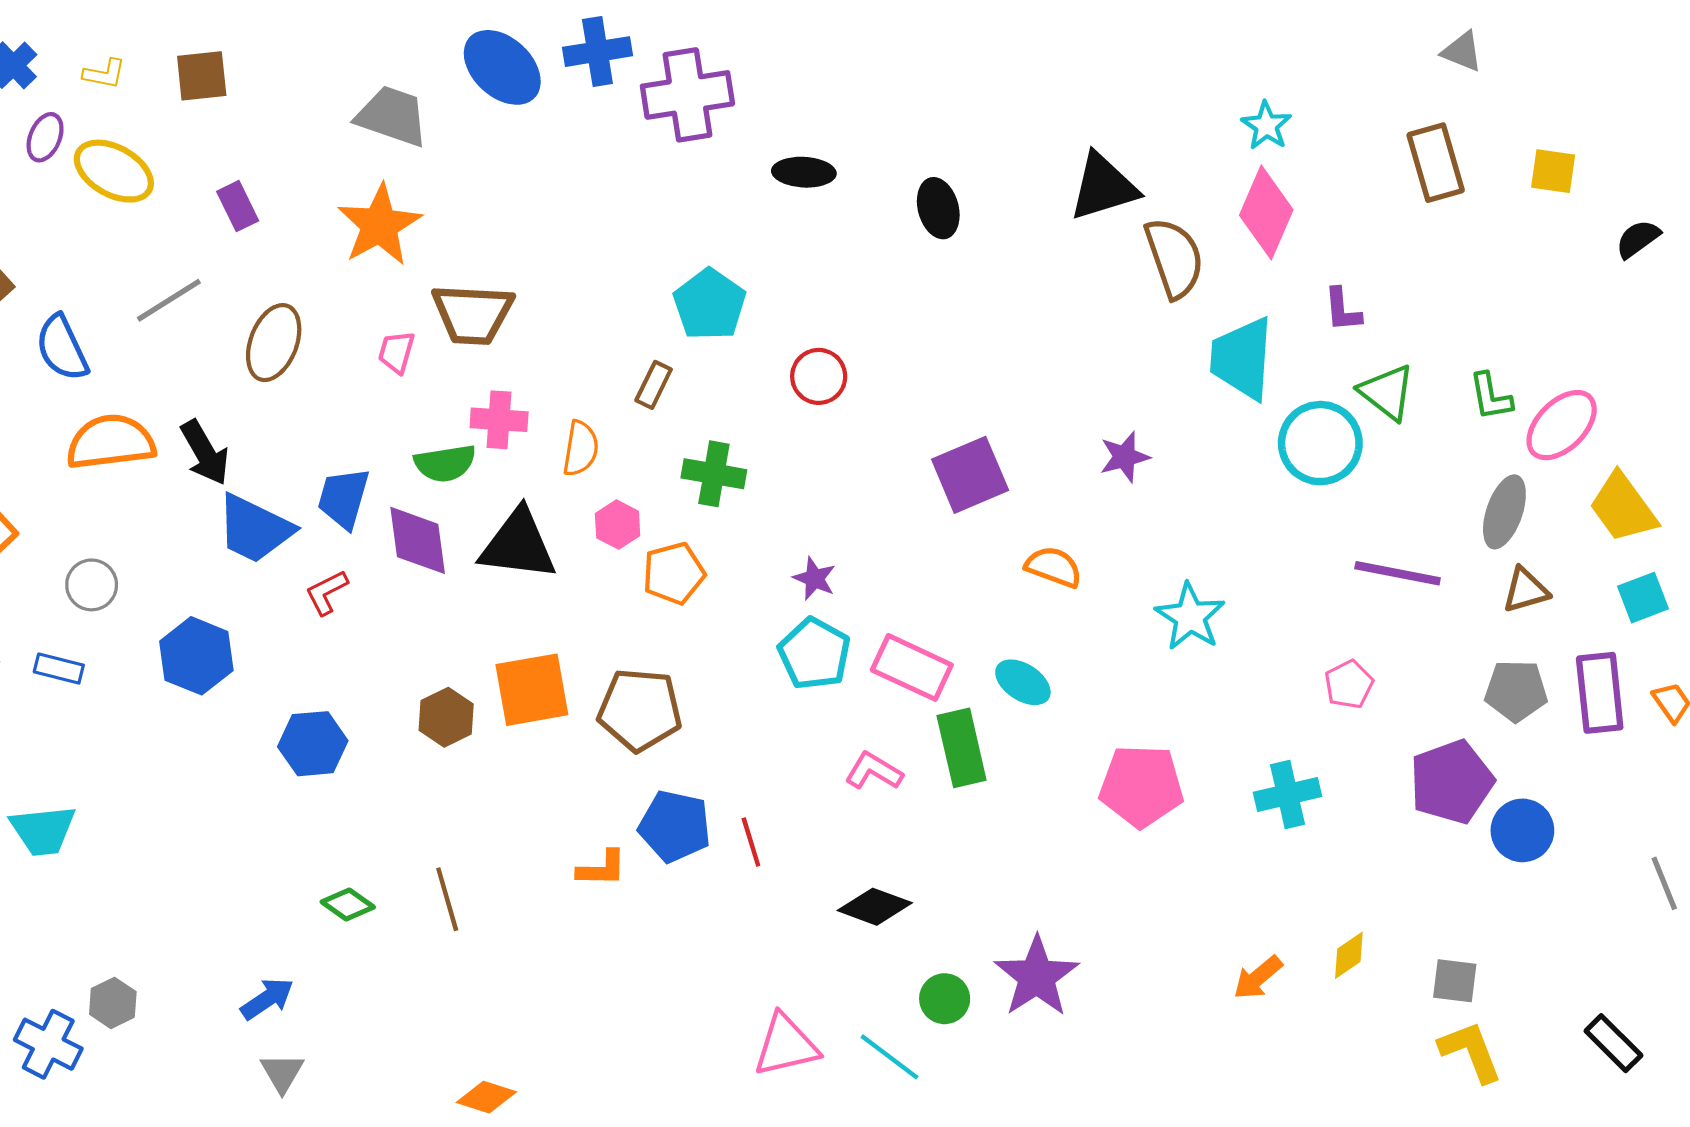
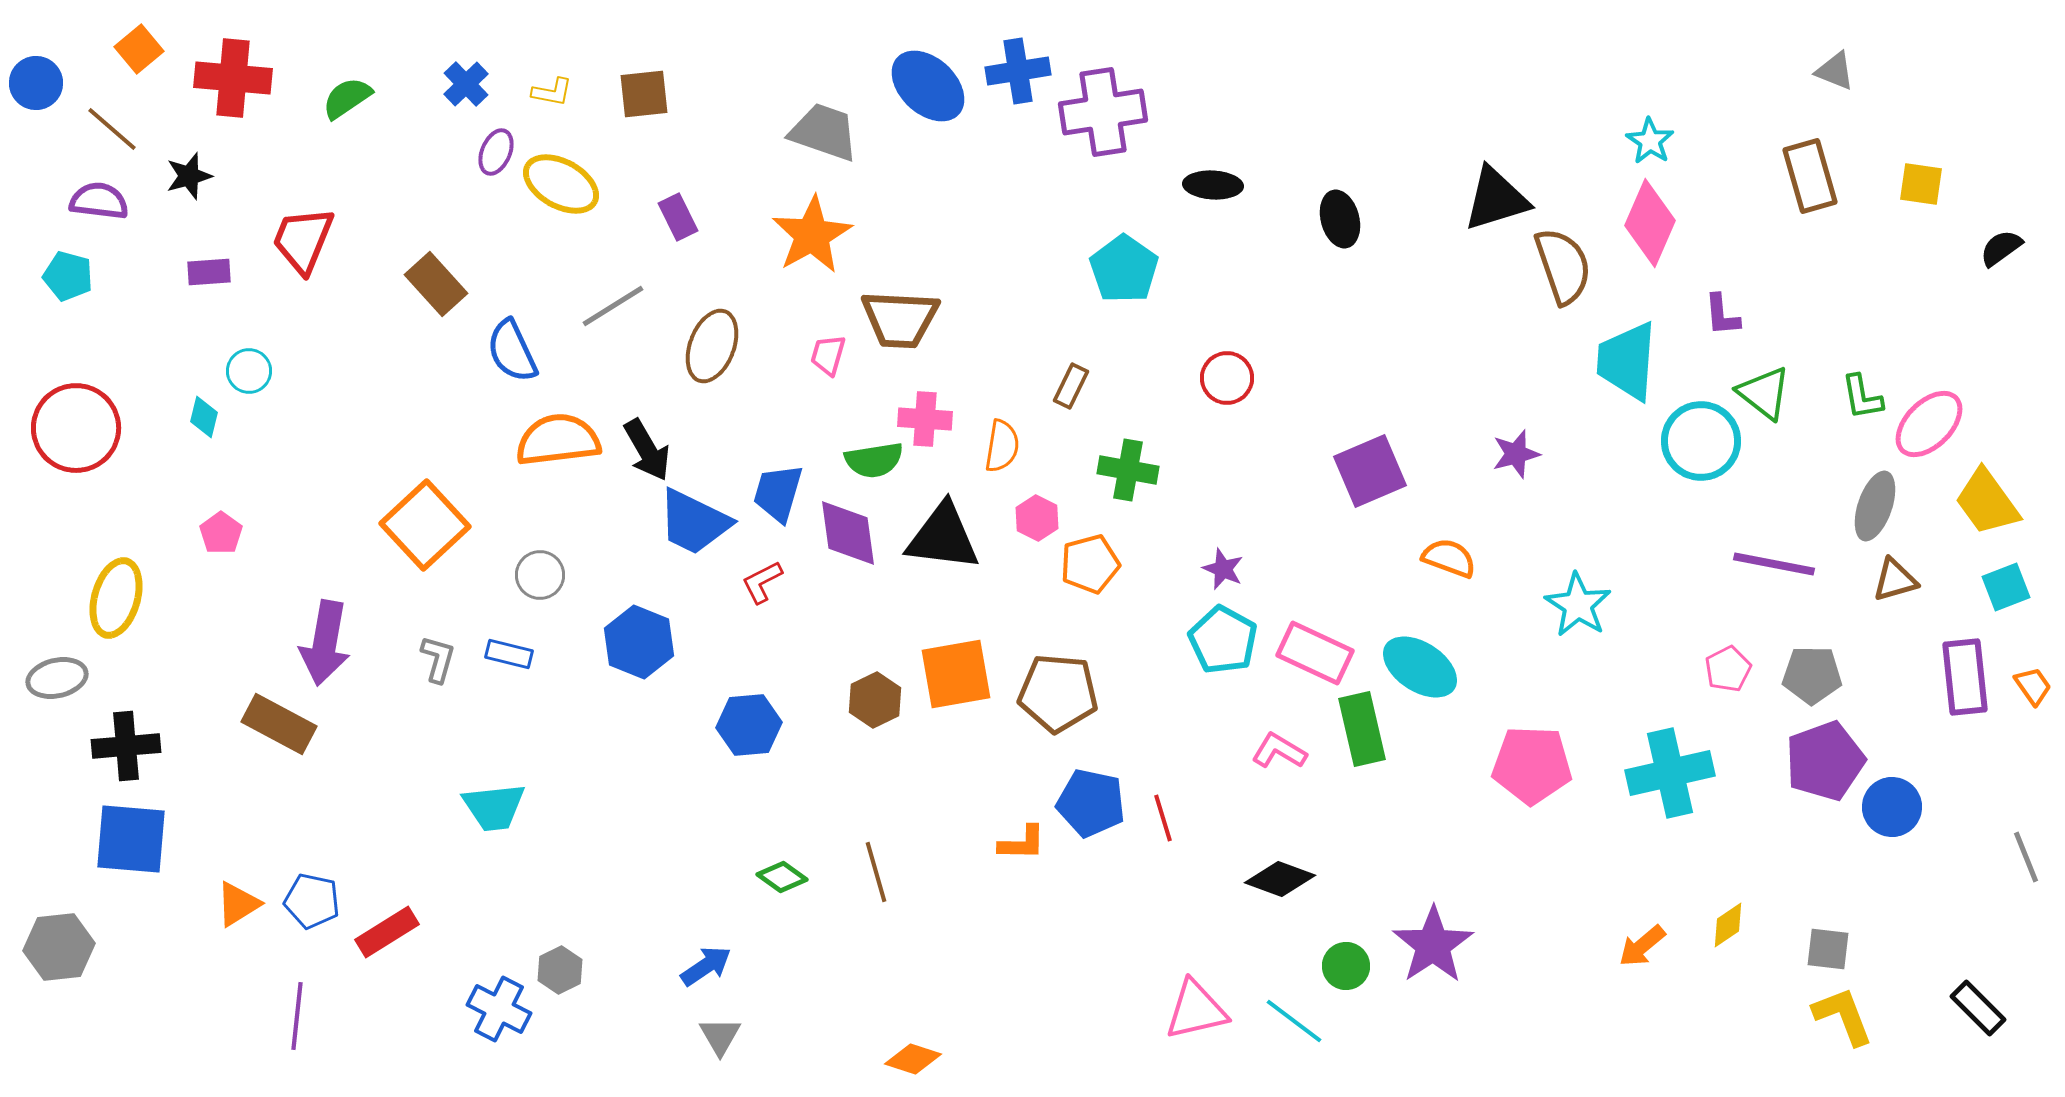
cyan pentagon: (710, 304) -> (1124, 269), moved
cyan ellipse: (1023, 682) -> (1420, 667), size x1.4
gray pentagon: (1516, 691) -> (1812, 675), moved
cyan cross: (1287, 794) -> (1670, 773), size x1.4

